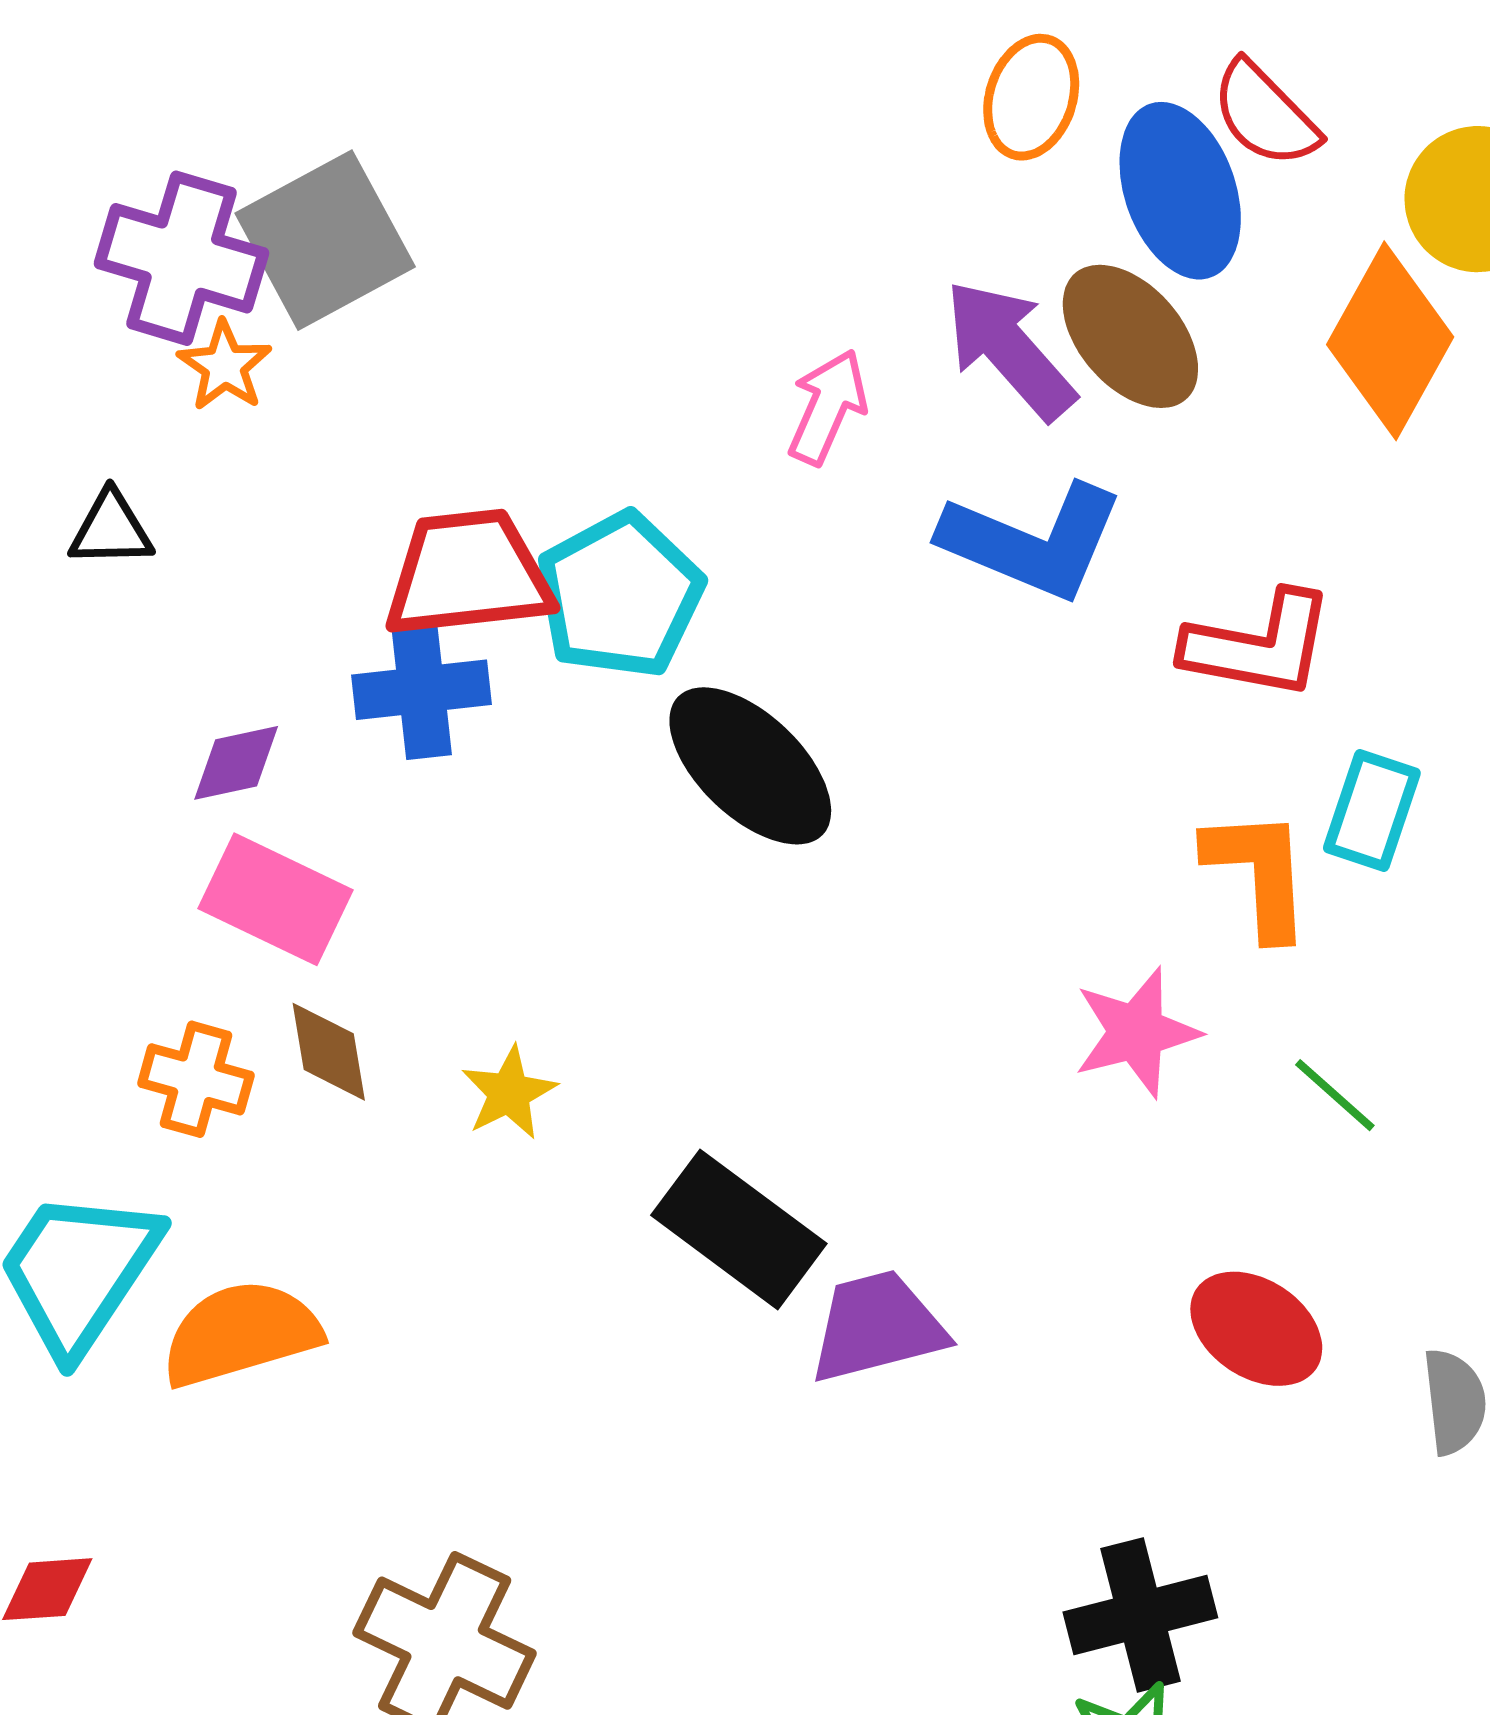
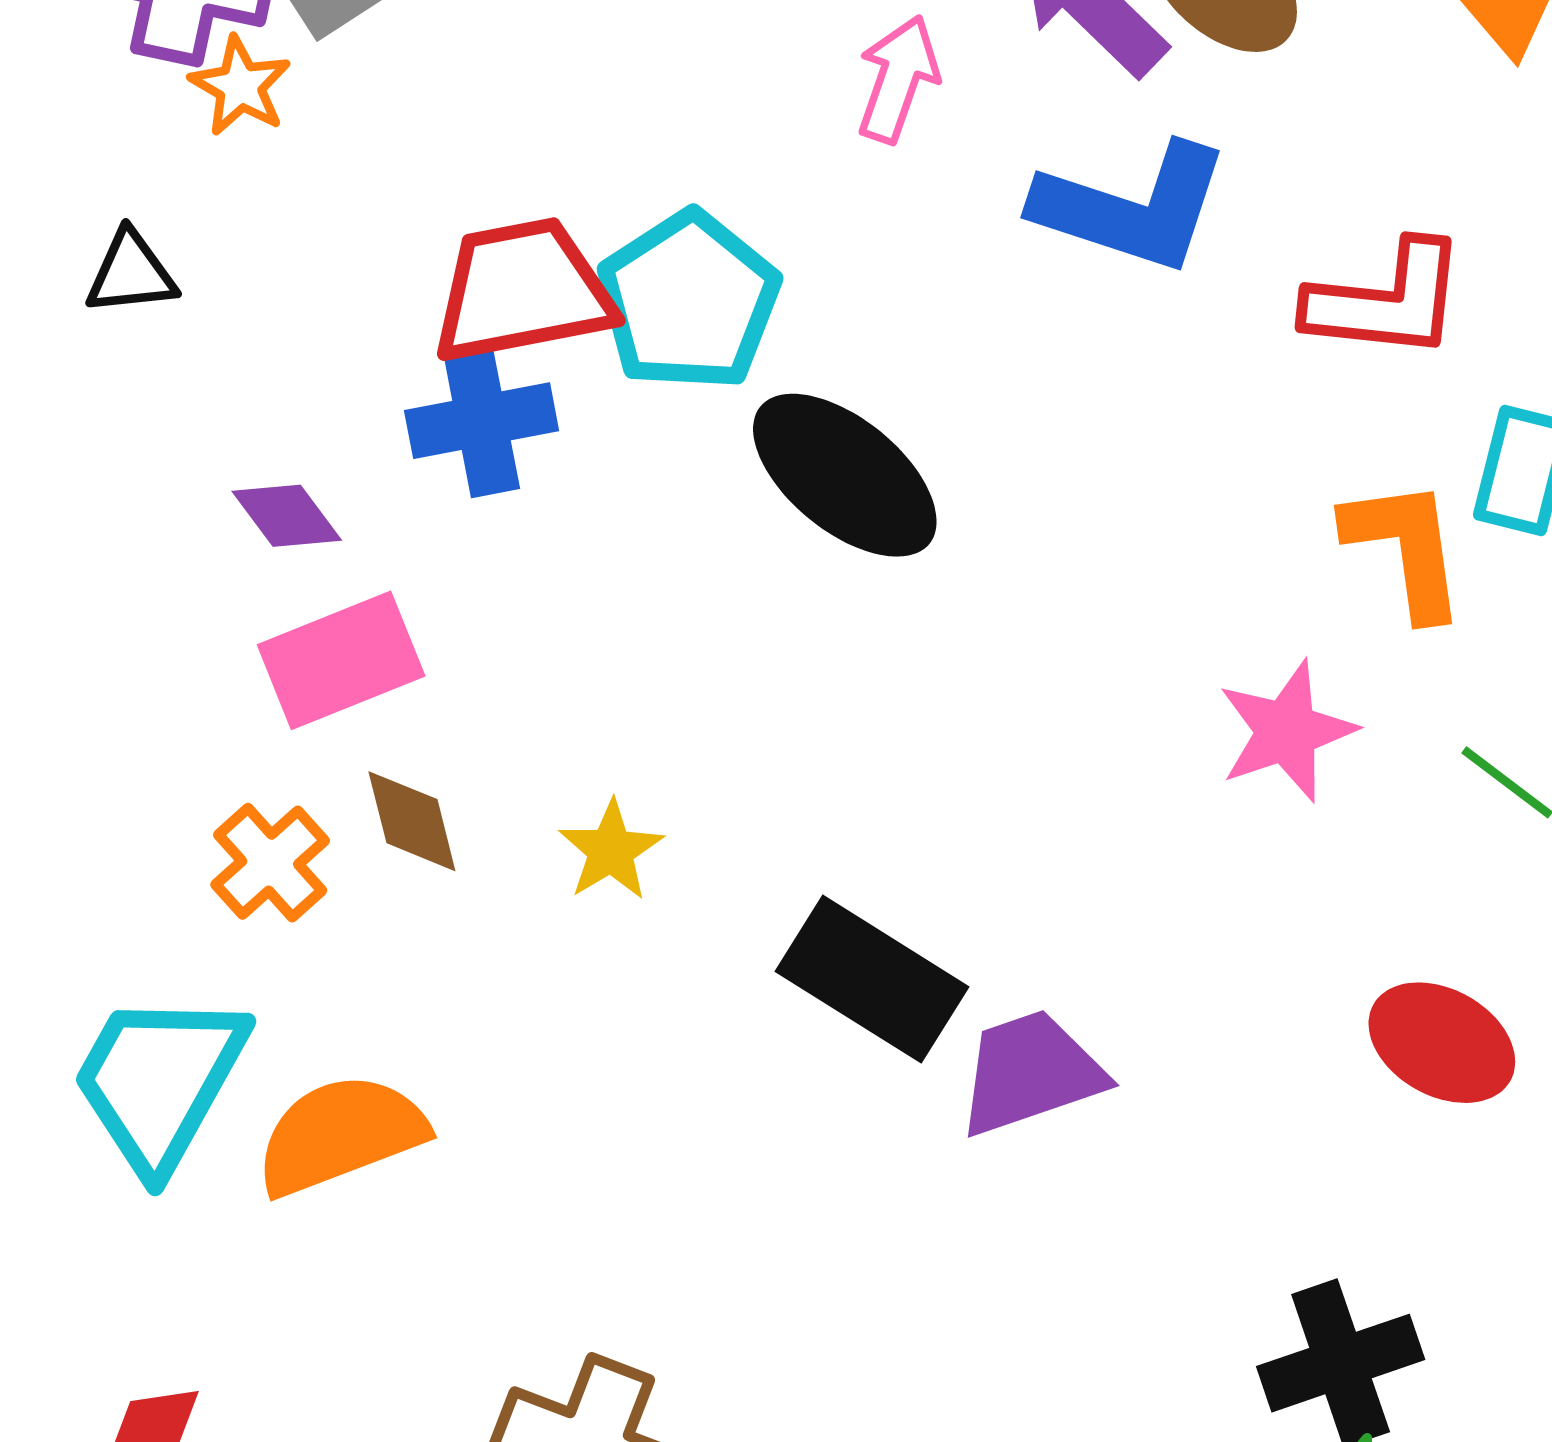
purple diamond: (236, 763) -> (287, 516), turned 70
pink rectangle: (275, 899) -> (341, 660), turned -43
orange cross: (196, 1079) -> (270, 863), turned 37

